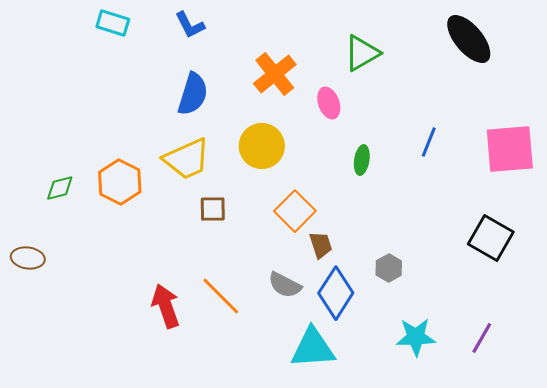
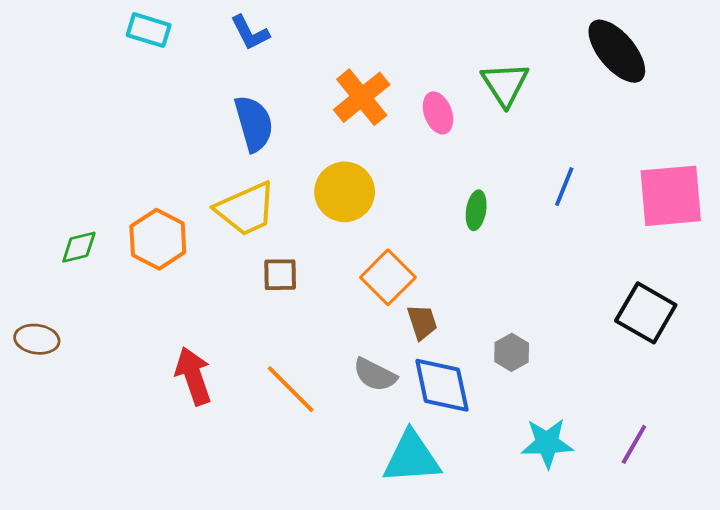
green triangle: (362, 53) -> (505, 84), moved, turned -33
blue semicircle: (193, 94) -> (254, 123), turned -33
pink ellipse: (329, 103) -> (438, 113), moved
blue diamond: (336, 293) -> (442, 385), turned -45
red arrow: (166, 306) -> (193, 376), moved

